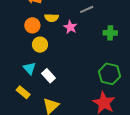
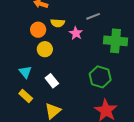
green cross: (110, 33) -> (116, 41), size x1.6
cyan triangle: (30, 68) -> (25, 72), moved
green hexagon: (109, 74) -> (100, 77), moved

